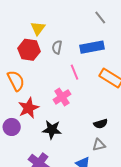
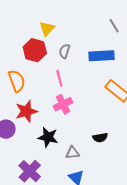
pink line: (75, 72) -> (59, 78), moved
gray triangle: (99, 145) -> (72, 153), moved

